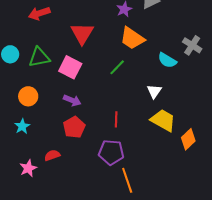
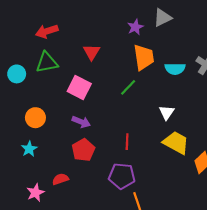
red triangle: (82, 33) -> (92, 52), size x0.7
orange trapezoid: (132, 38) -> (144, 57), turned -132
green triangle: (39, 57) -> (47, 62), moved
cyan semicircle: (167, 60) -> (175, 69), moved, turned -30

